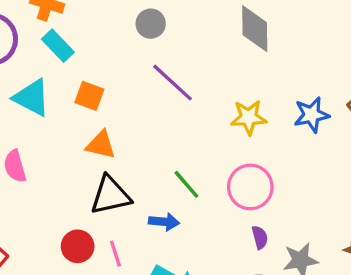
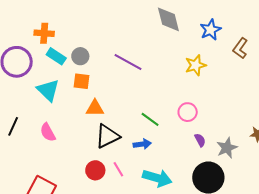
gray circle: (151, 24) -> (80, 56), moved
cyan triangle: (32, 98) -> (48, 90), turned 30
blue star: (312, 115) -> (210, 30), moved
yellow star: (249, 117) -> (196, 65), moved
pink circle: (250, 187) -> (188, 112), size x0.7

